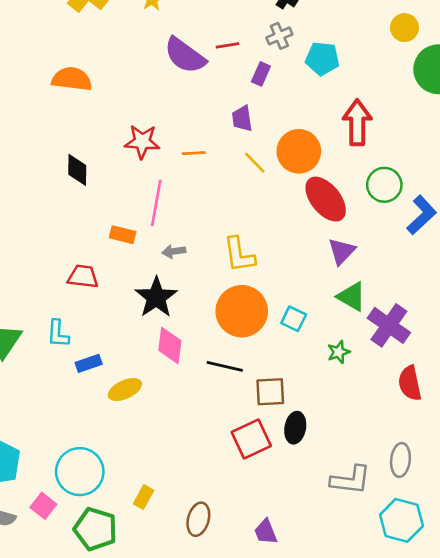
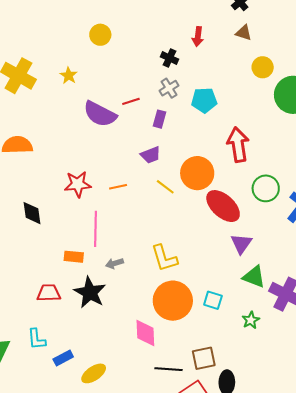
purple trapezoid: (242, 118) -> (151, 155), turned -95
black star: (156, 297) -> (90, 293), moved
pink diamond: (170, 345) -> (145, 333), moved
black line: (225, 366) -> (169, 369), moved

